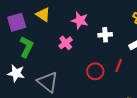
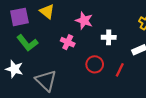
pink cross: (66, 43) -> (68, 42), turned -32
green L-shape: (26, 47) -> (27, 43), turned 110
red circle: (95, 71) -> (95, 64), moved

